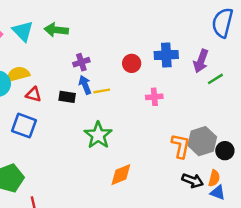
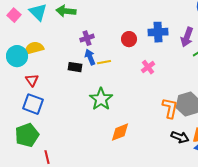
red triangle: (34, 94) -> (32, 80), moved, turned 40
pink cross: (154, 97) -> (148, 67), turned -32
blue square: (24, 126) -> (33, 104), moved

